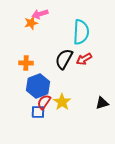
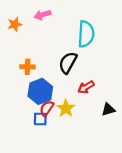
orange star: (31, 23) -> (15, 24), moved
red arrow: (84, 59) -> (86, 87), moved

